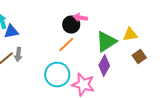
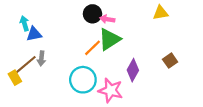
black circle: (71, 25) -> (92, 14), moved
yellow triangle: (130, 35) -> (161, 13), moved
green triangle: (106, 42) -> (109, 39), moved

